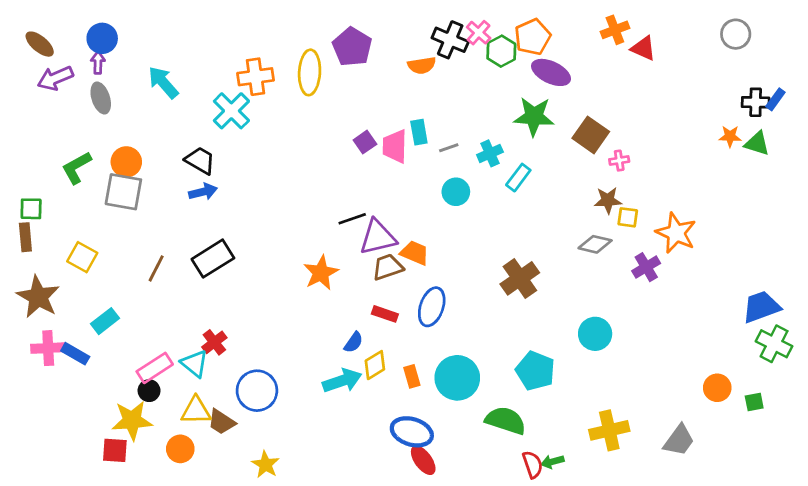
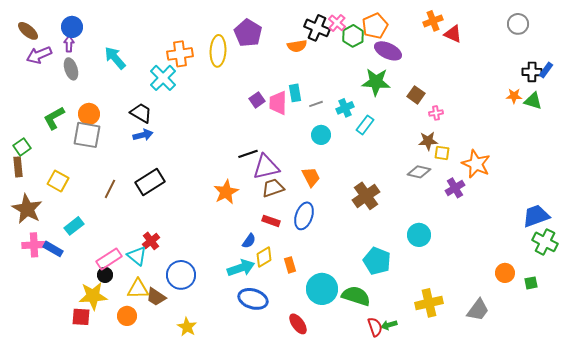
brown square: (591, 135) -> (416, 95), size x0.7
green square: (31, 209) -> (22, 147), turned -36
orange trapezoid: (415, 253) -> (311, 177), moved, turned 40
cyan circle: (457, 378) -> (322, 289), moved
blue ellipse: (412, 432) -> (253, 299), moved

